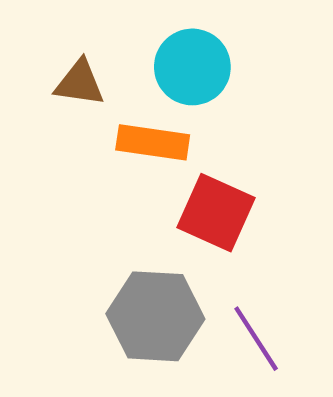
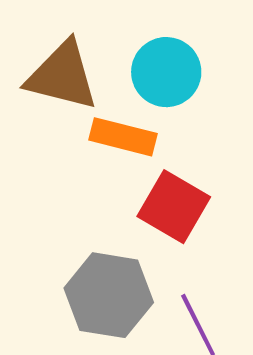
brown triangle: (80, 83) -> (62, 76), size x1.6

